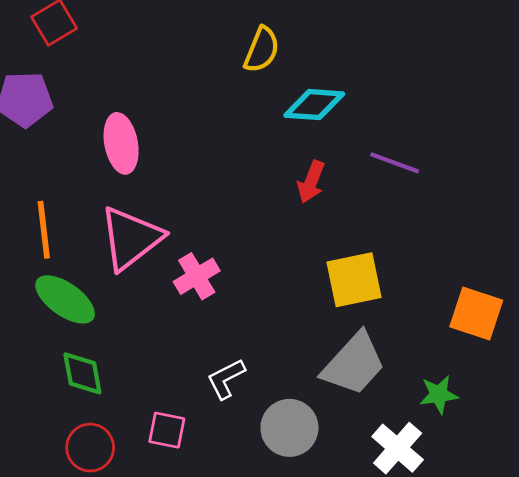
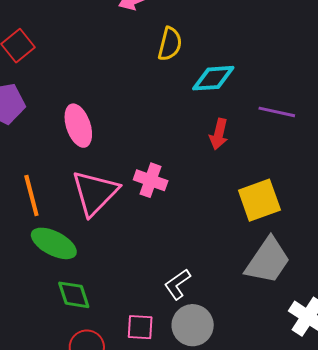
pink cross: (197, 276) -> (151, 180), moved, turned -32
gray circle: (289, 428) -> (193, 325), moved

